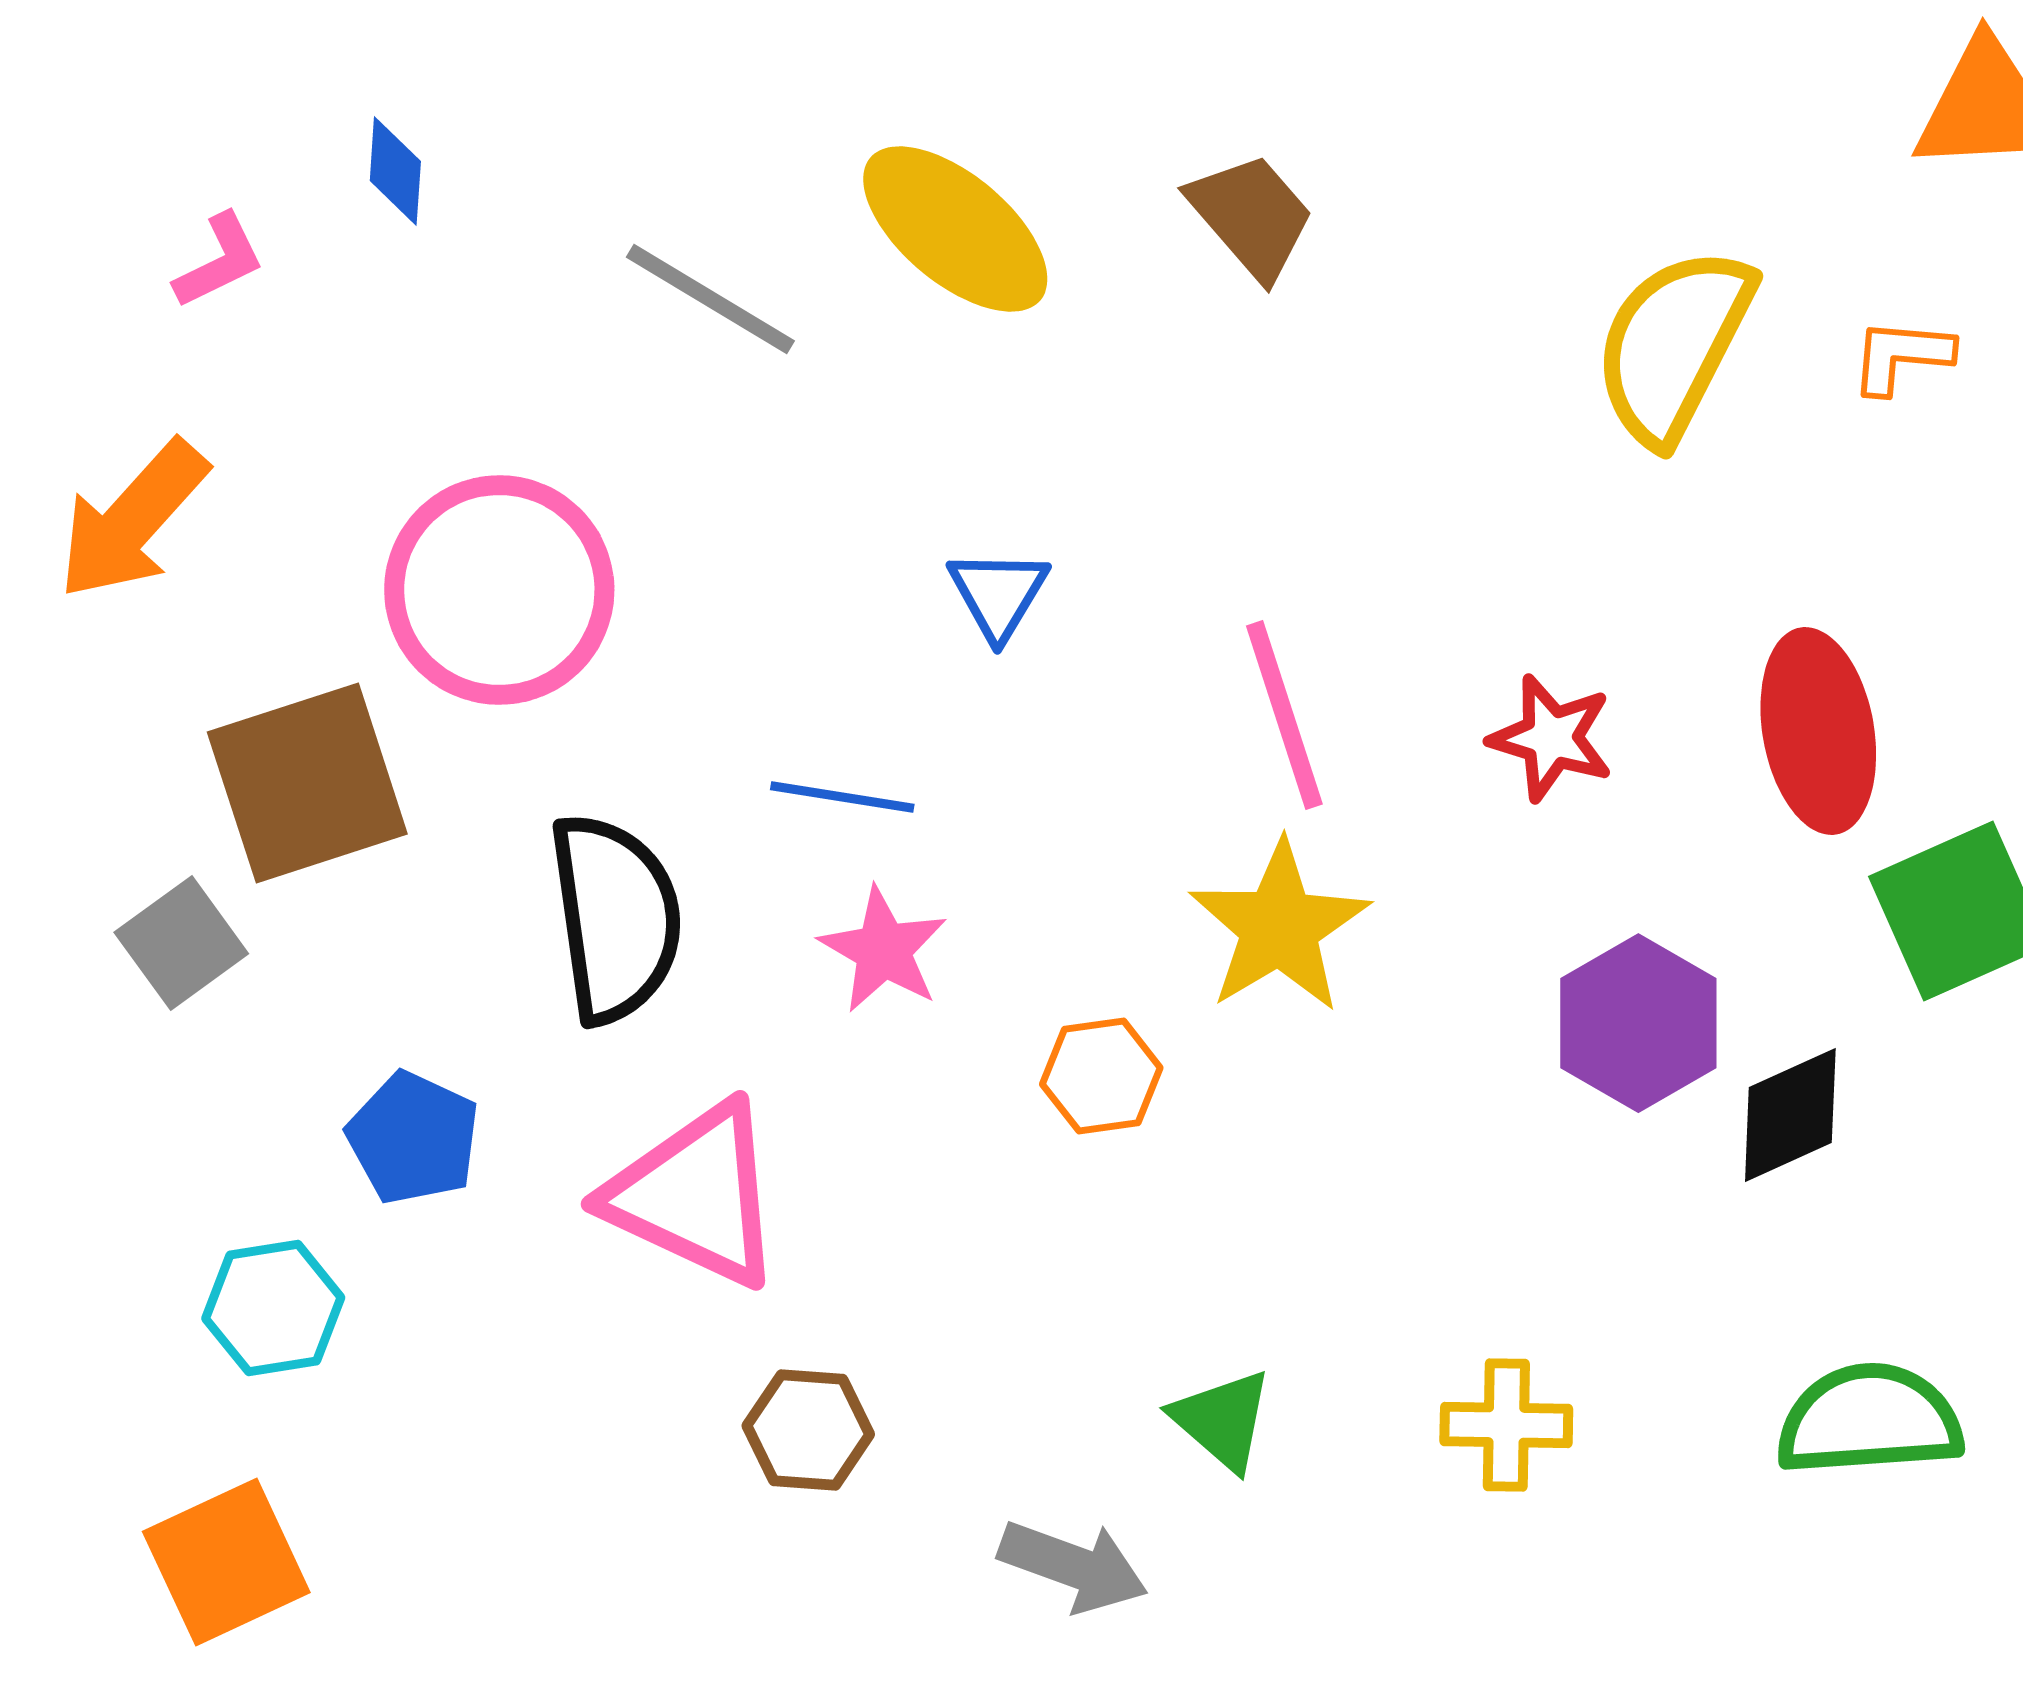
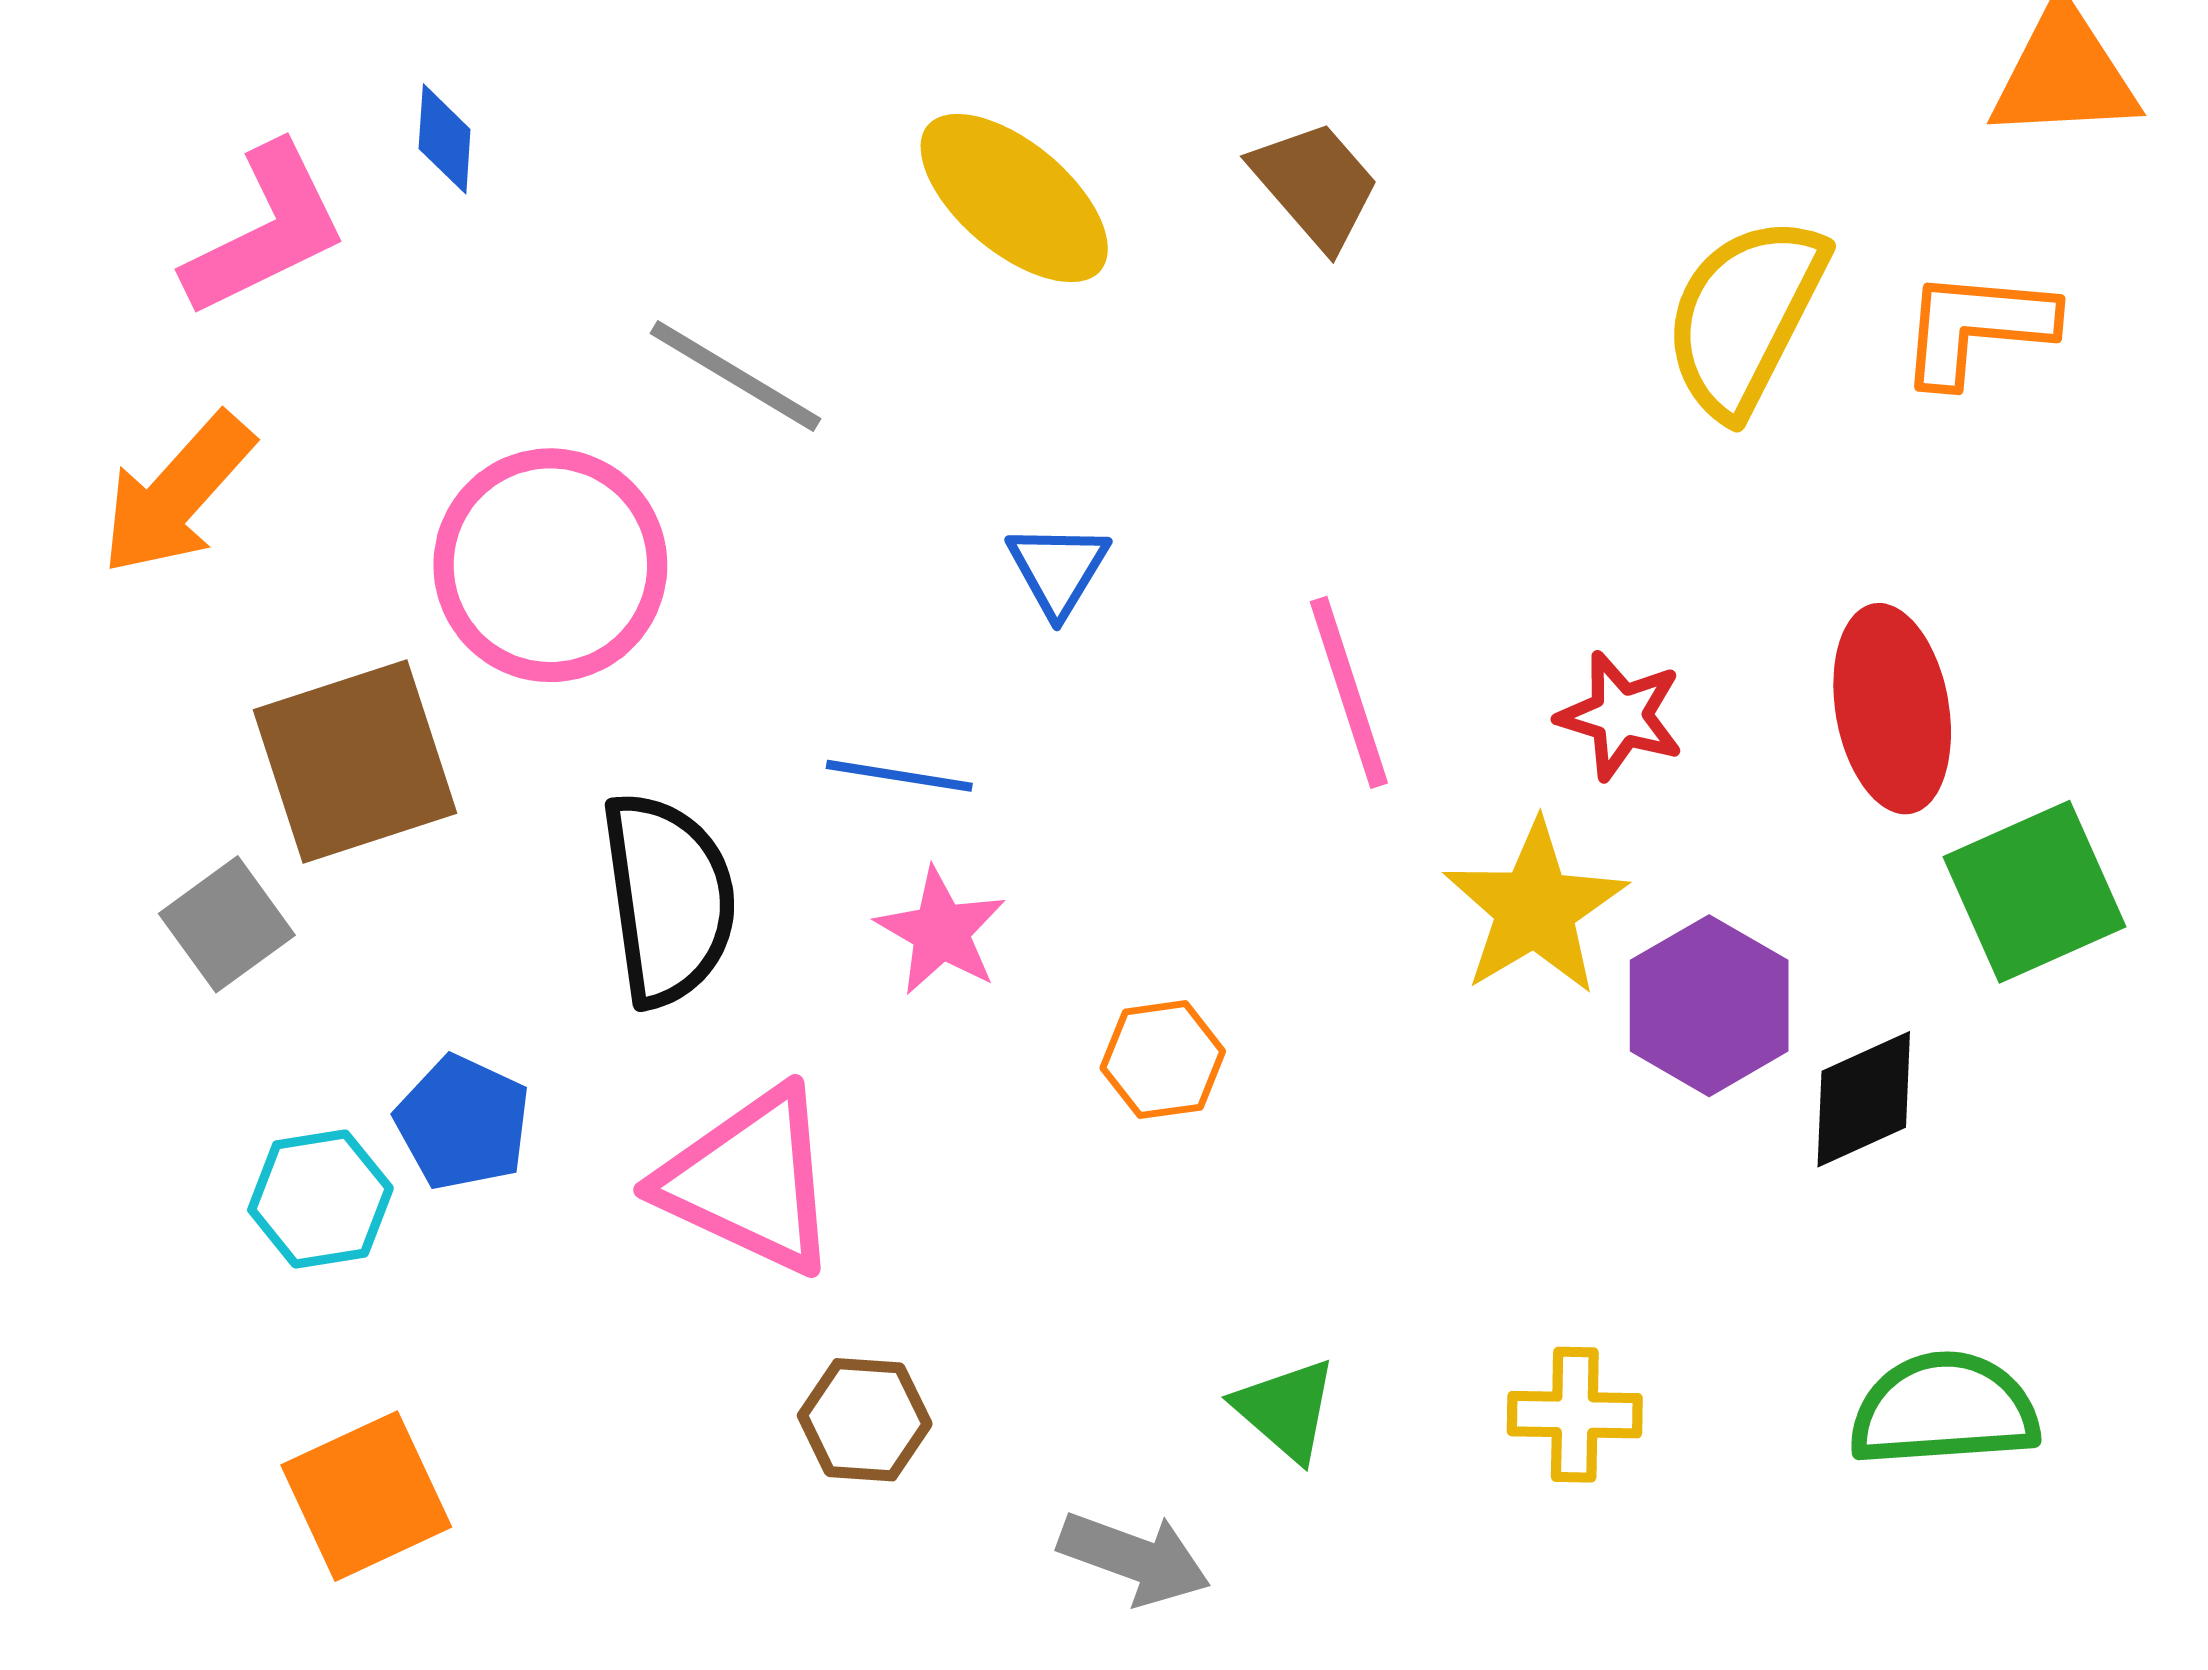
pink L-shape: (219, 261) -> (266, 231), size x1.8
gray line: (710, 299) -> (736, 376), moved
orange L-shape: (1901, 356) -> (1977, 327), size x1.5
yellow star: (1279, 927) -> (1535, 908), moved
cyan hexagon: (273, 1308) -> (320, 1199), moved
orange square: (226, 1562) -> (366, 1496), moved

